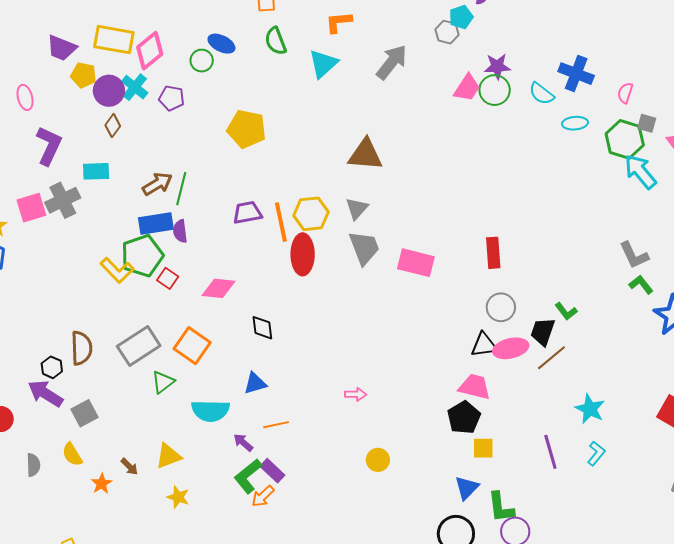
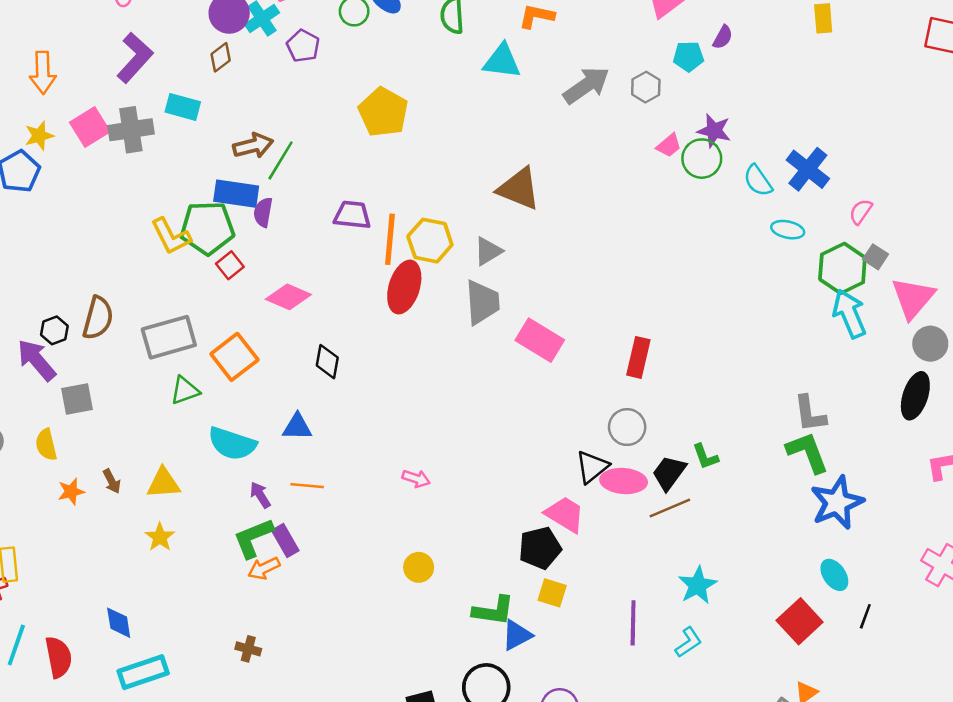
gray hexagon: (447, 32) -> (646, 87), moved
cyan triangle: (323, 64) -> (502, 61), turned 32
pink trapezoid: (467, 88) -> (669, 145), size x0.7
pink square: (31, 208) -> (90, 127), turned -32
green L-shape: (641, 285) -> (807, 452), size x1.5
black triangle: (484, 345) -> (592, 467), turned -48
green L-shape: (501, 507) -> (493, 611), moved, turned -92

